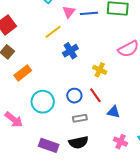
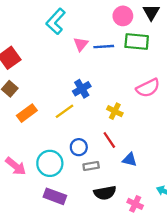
yellow line: (53, 32) -> (65, 111), moved
blue circle: (74, 96) -> (79, 147), moved
cyan circle: (43, 102) -> (50, 163), moved
black semicircle: (78, 142) -> (105, 193), moved
pink cross: (121, 142) -> (135, 204), moved

